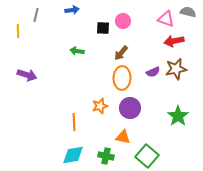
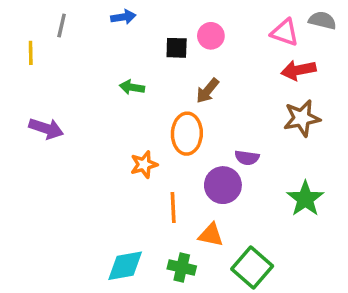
purple semicircle: (153, 72) -> (247, 158), moved, turned 32
orange ellipse: (122, 78) -> (187, 134), moved
orange star: (100, 106) -> (144, 165), moved
orange line: (74, 122) -> (173, 207), moved

